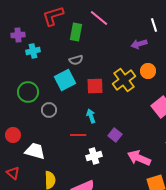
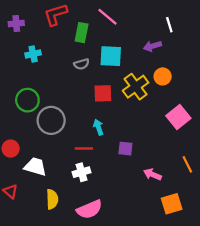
purple cross: (18, 35) -> (16, 24), moved
cyan square: (65, 80) -> (111, 56), moved, turned 30
gray circle: (49, 110) -> (51, 120), size x1.6
purple square: (115, 135) -> (125, 149), turned -32
white cross: (94, 156) -> (82, 172), moved
pink arrow: (139, 158) -> (152, 174), size x0.7

